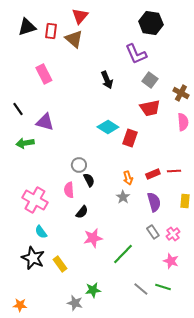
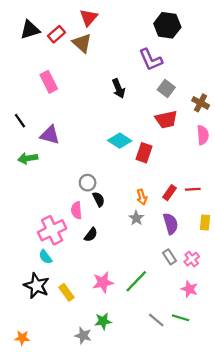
red rectangle: (51, 31) -> (57, 34), turned 42
red rectangle: (153, 174) -> (170, 193), turned -32
pink cross: (35, 200) -> (52, 230), moved, turned 35
pink star: (93, 238) -> (103, 282), moved

